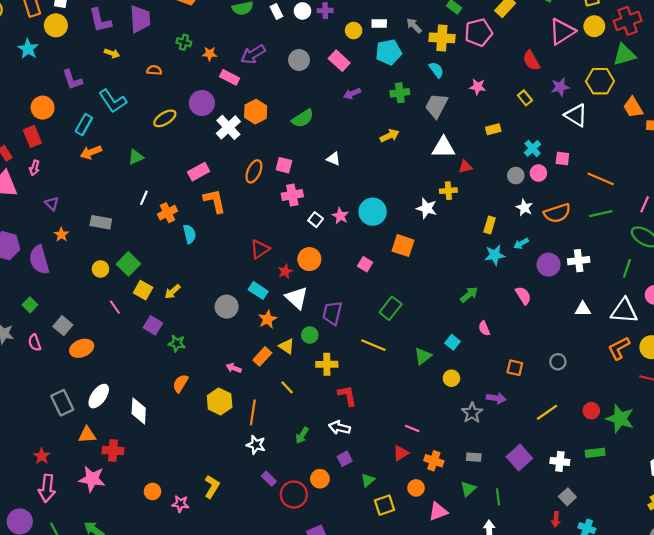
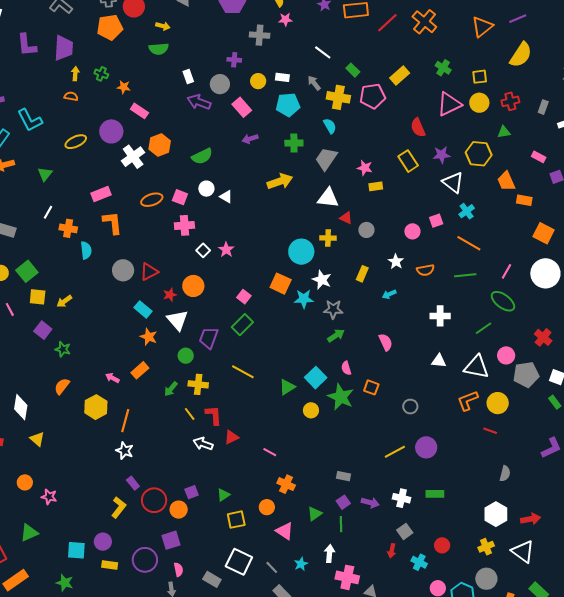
white rectangle: (276, 11) -> (188, 76), moved
white circle: (302, 11) -> (206, 189), moved
red cross: (628, 21) -> (510, 101), size x0.7
yellow arrow: (112, 53) -> (75, 74), moved, turned -112
purple arrow: (253, 54) -> (199, 102), moved, turned 45
green triangle: (624, 55) -> (504, 132), size x0.6
gray circle: (299, 60) -> (220, 84), moved
pink star: (478, 87) -> (365, 168), moved
yellow rectangle: (525, 98) -> (408, 161), size x1.5
yellow arrow: (390, 136) -> (280, 181), size x1.4
cyan cross: (533, 148) -> (467, 211), moved
green triangle: (136, 157) -> (45, 174), turned -35
pink square: (562, 158) -> (436, 221), turned -32
red triangle: (465, 167) -> (346, 218), turned 32
orange ellipse: (254, 171) -> (152, 200), turned 40
gray circle: (516, 176) -> (366, 230), moved
white star: (427, 208) -> (322, 280), moved
cyan circle: (373, 212) -> (301, 252), moved
orange cross: (168, 213) -> (68, 228), turned 30
orange semicircle: (557, 213) -> (425, 270), size x0.7
cyan star: (495, 255) -> (304, 299), moved
purple circle: (549, 265) -> (426, 447), moved
green line: (627, 268) -> (484, 328), turned 30
yellow square: (143, 290) -> (38, 297), turned -30
gray circle: (227, 307) -> (123, 270), moved
green rectangle: (391, 308) -> (242, 325), moved
orange star: (268, 319) -> (149, 337), turned -30
cyan square: (452, 342) -> (316, 378), size x1.5
yellow triangle: (287, 346) -> (37, 439), moved
orange square: (515, 368) -> (371, 387), moved
yellow line: (287, 387) -> (190, 414), moved
purple arrow: (496, 398) -> (370, 503), moved
red circle: (591, 411) -> (442, 545), moved
gray star: (472, 413) -> (333, 309), moved, turned 30
green star: (620, 419) -> (341, 397), moved
green arrow: (302, 435) -> (171, 389), moved
red triangle: (401, 453) -> (231, 437), moved
gray rectangle: (474, 457) -> (344, 476), moved
purple square: (519, 458) -> (343, 502), moved, size x0.6
purple square: (345, 459) -> (192, 492), moved
orange circle: (320, 479) -> (179, 510), moved
yellow L-shape: (212, 487) -> (119, 507), moved
pink triangle: (438, 511) -> (285, 531), turned 48

